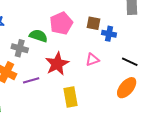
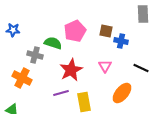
pink triangle: (92, 60) -> (105, 66), turned -40
purple line: (31, 80) -> (61, 93), moved
orange ellipse: (127, 88) -> (122, 93), moved

